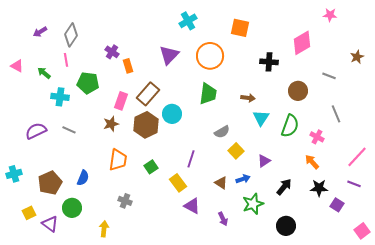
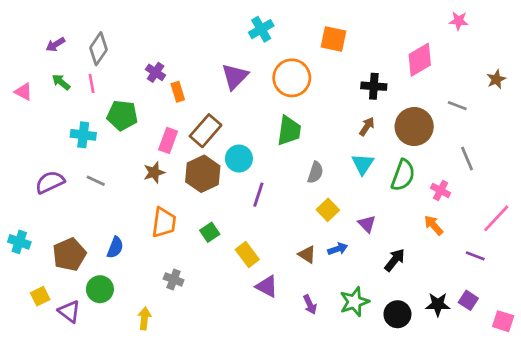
green arrow: (44, 73) -> (61, 82), moved
brown circle: (298, 91) -> (414, 127), size x1.4
brown arrow: (248, 98) -> (367, 127), moved, turned -64
gray semicircle: (222, 132) -> (315, 172), moved, turned -42
purple line: (191, 159) -> (258, 195), moved
purple triangle: (264, 161) -> (367, 224), turned -40
cyan cross: (14, 174) -> (19, 242), turned 35
purple line: (354, 184) -> (475, 256), moved
black star: (319, 188) -> (438, 304), moved
green star: (253, 204) -> (354, 302), moved
purple square: (337, 205) -> (468, 300), moved
pink square: (362, 231) -> (503, 321), turned -35

